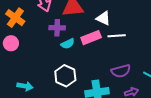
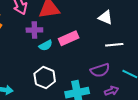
white triangle: (103, 18) -> (105, 18), moved
white line: (117, 36) -> (114, 45), moved

